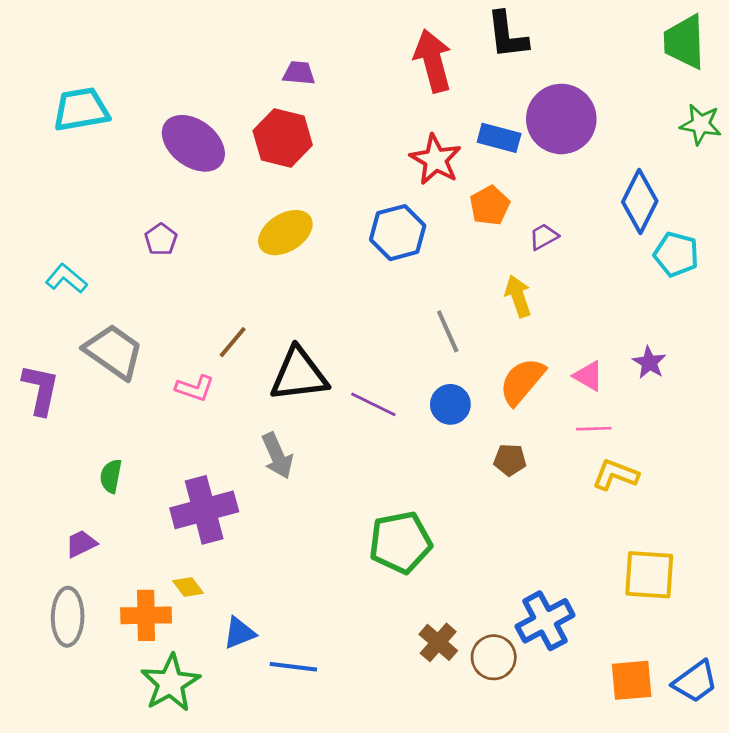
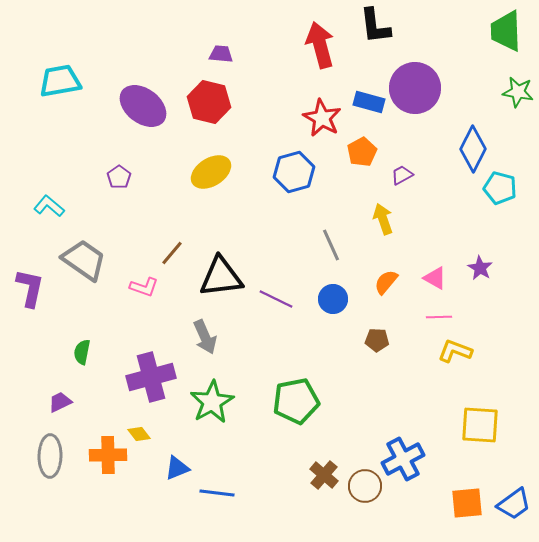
orange semicircle: (522, 381) -> (386, 282), size x0.7
green star: (170, 683) -> (212, 402), moved

